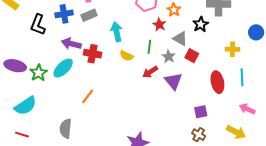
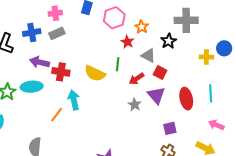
cyan arrow: (117, 32) -> (74, 100), moved
yellow cross: (232, 49) -> (206, 57), moved
yellow semicircle: (126, 56) -> (95, 73), size x1.5
gray star: (169, 57) -> (135, 105), moved
cyan ellipse: (63, 68) -> (32, 87), turned 40
red arrow: (150, 72) -> (137, 79), moved
purple triangle: (173, 81) -> (156, 95), moved

